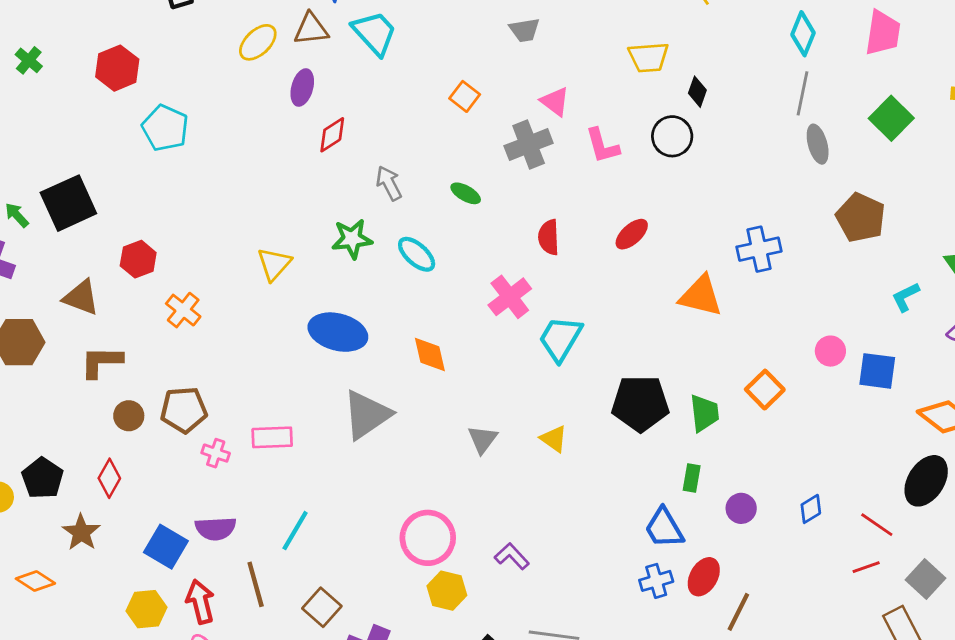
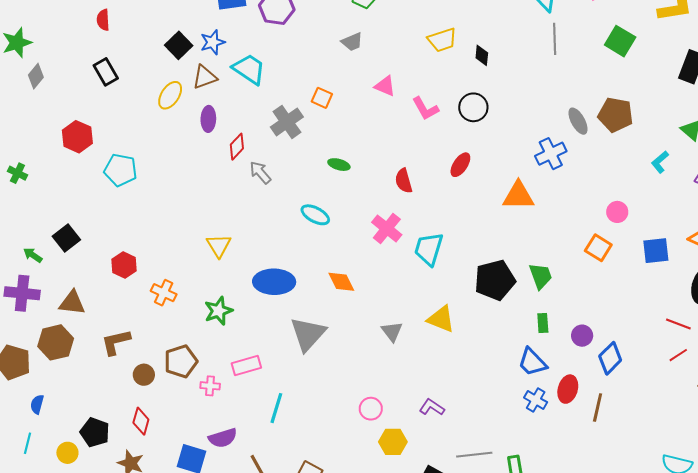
green cross: (29, 60) -> (17, 173), moved
black circle: (672, 136) -> (473, 107), moved
gray ellipse: (818, 144) -> (578, 121), moved
gray cross: (529, 145) -> (287, 122), moved
gray arrow: (389, 183) -> (260, 173), moved
black square: (68, 203) -> (66, 238), size x0.7
green star: (352, 239) -> (218, 311), moved
brown triangle: (81, 298) -> (72, 303), moved
blue square: (877, 371) -> (656, 251), moved
orange square: (765, 390) -> (598, 248), moved
yellow triangle: (554, 439) -> (441, 319), size x1.4
blue diamond: (811, 509) -> (610, 358), moved, size x1.5
cyan line: (295, 531) -> (276, 408), moved
pink circle: (428, 538) -> (371, 409), size x0.6
blue cross: (656, 581) -> (536, 400), turned -30

